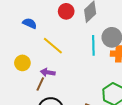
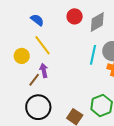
yellow line: (53, 46) -> (42, 45), moved
purple arrow: (48, 72) -> (44, 70), turned 56

